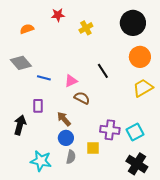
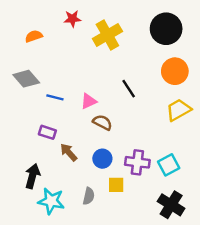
yellow cross: (86, 28) -> (107, 35), size x1.6
purple rectangle: (38, 106) -> (47, 132), turned -72
brown arrow: (64, 119) -> (69, 152), moved
black arrow: (20, 125) -> (32, 176), moved
blue circle: (66, 138) -> (102, 159), moved

